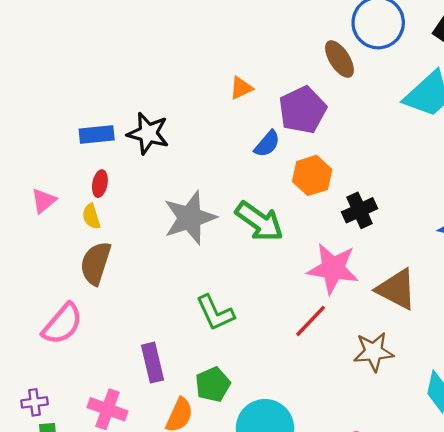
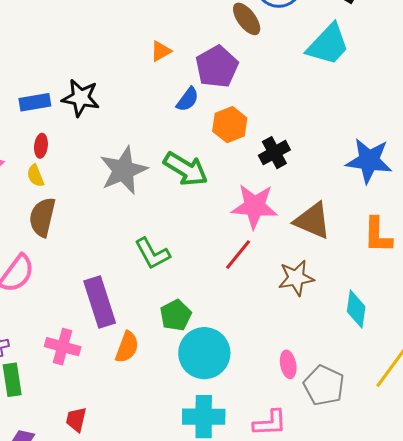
purple rectangle: (152, 363) -> (100, 302), size x1.4
green pentagon: (213, 385) -> (176, 315), moved

